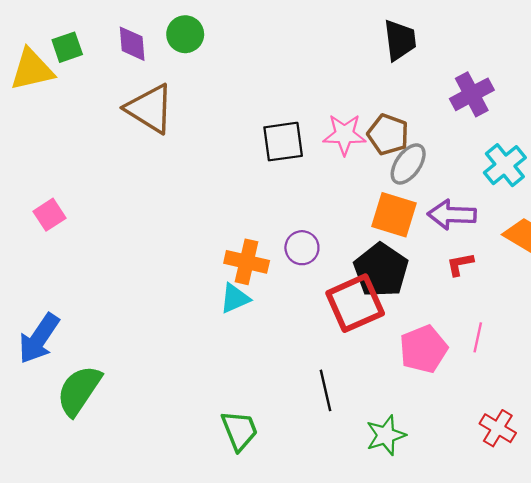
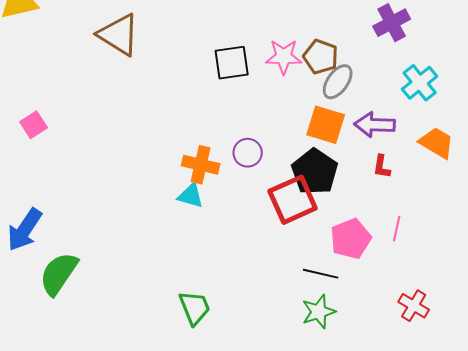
red L-shape: (460, 264) -> (382, 167), turned -70
cyan triangle: (235, 298) -> (191, 196), turned 40
black line: (326, 390) -> (321, 274), moved, turned -64

